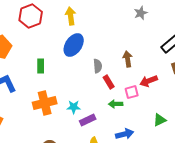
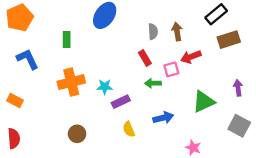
brown arrow: (128, 59) -> (177, 32), moved
gray semicircle: (98, 66) -> (153, 32), moved
green triangle: (160, 120) -> (204, 102), size x1.5

